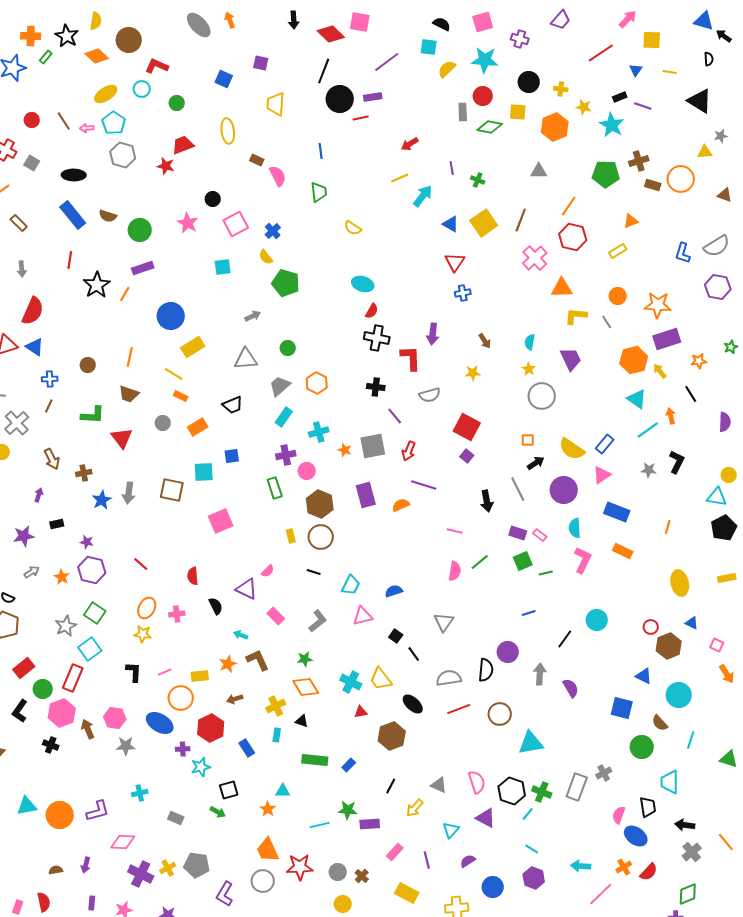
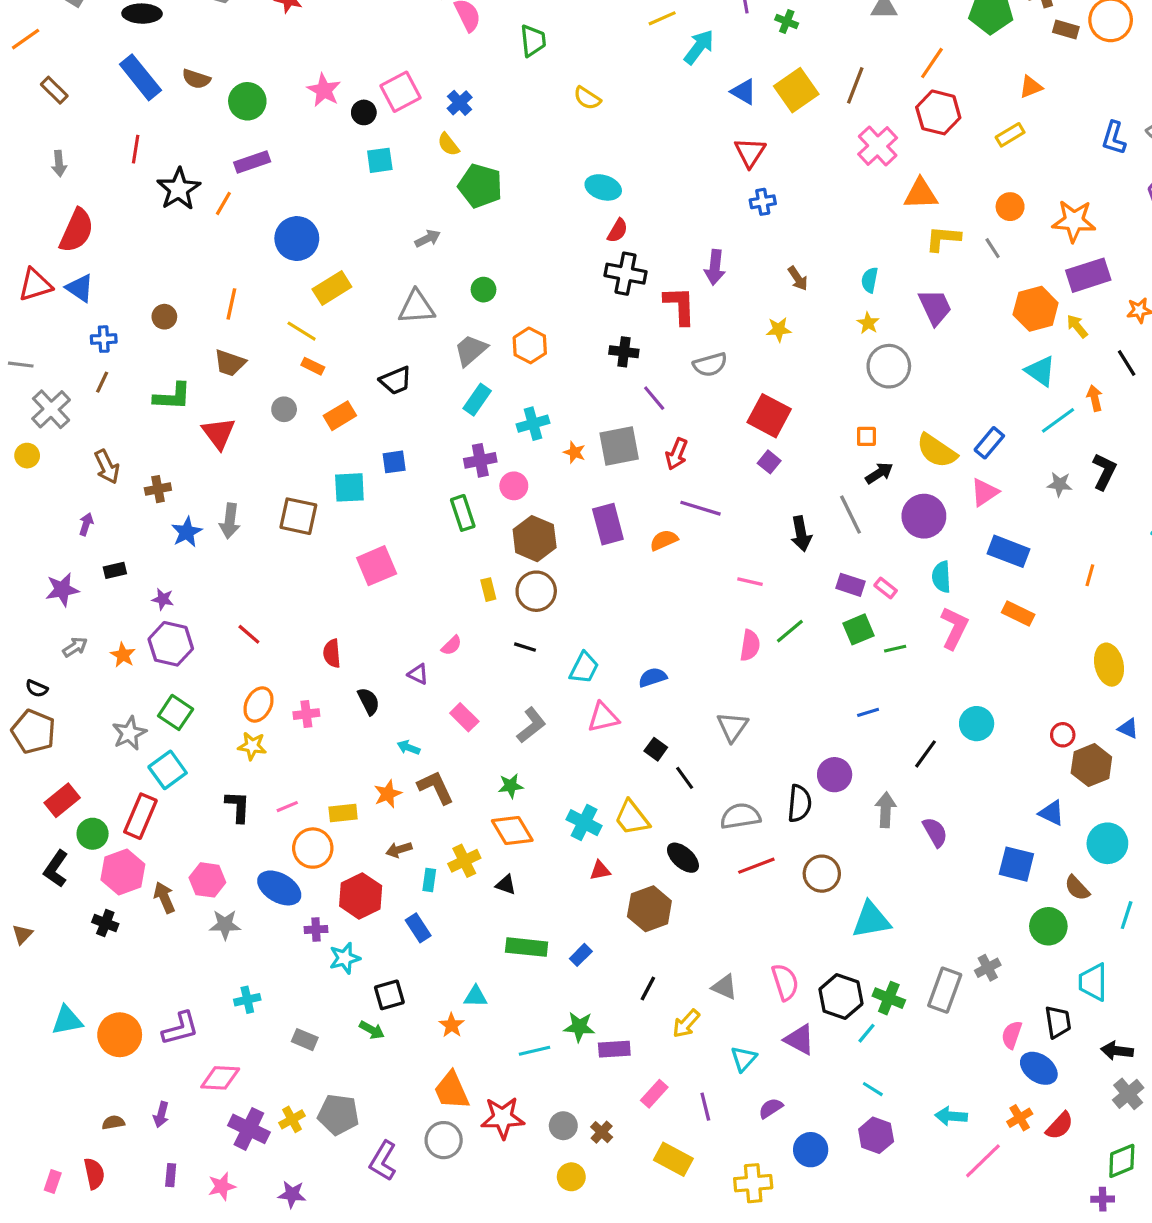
black circle: (213, 199) -> (364, 112), moved
purple triangle: (247, 589) -> (418, 674), size x0.6
cyan rectangle: (277, 735) -> (429, 880), moved

